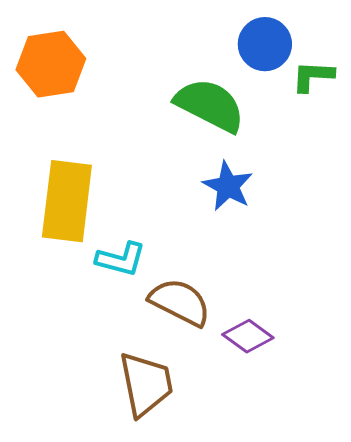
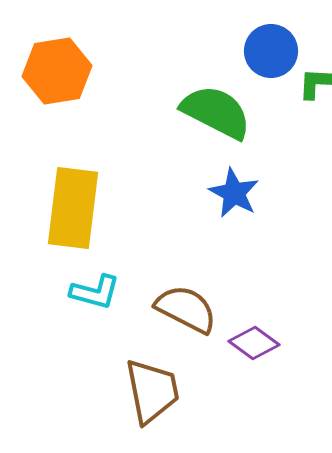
cyan L-shape: (121, 259) -> (95, 292), moved

